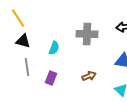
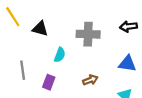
black triangle: (23, 41) -> (40, 29), moved
cyan semicircle: (54, 48) -> (60, 55), moved

